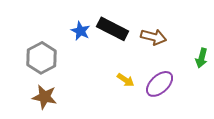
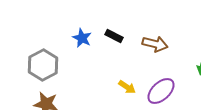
black rectangle: (113, 29) -> (114, 36), size x0.6

